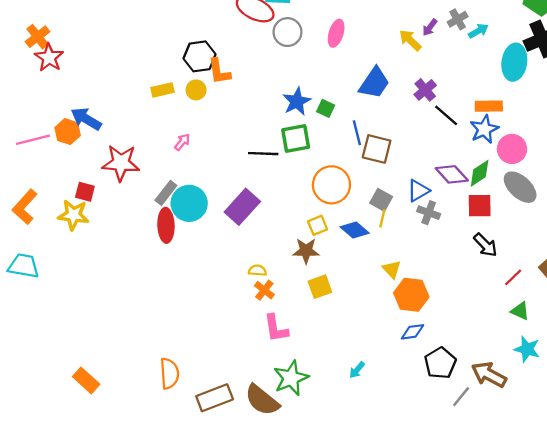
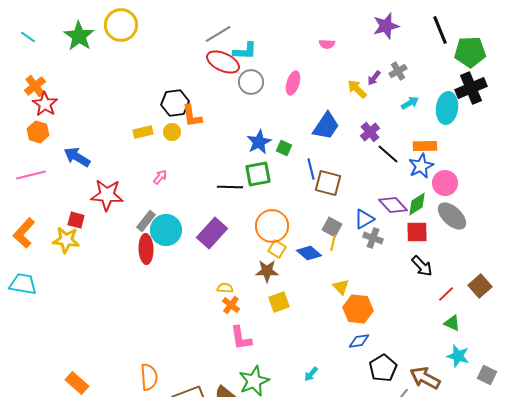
cyan arrow: (478, 31) -> (410, 103), moved
orange hexagon: (68, 132) -> (38, 132), moved
orange circle: (331, 185) -> (272, 226), moved
yellow square: (318, 225) -> (277, 249), turned -36

